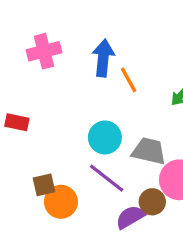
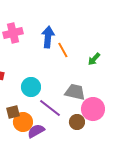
cyan circle: (105, 137) -> (31, 87), moved
purple semicircle: (130, 217) -> (36, 131), moved

